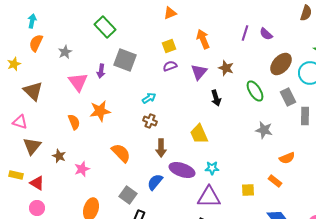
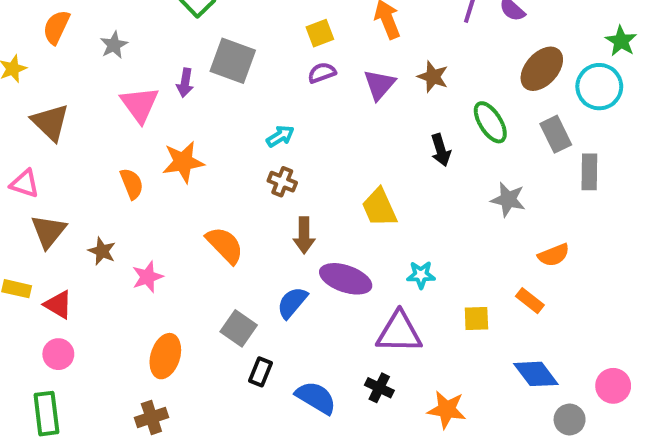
black arrow: (216, 98) -> (441, 150), moved
cyan star: (212, 168) -> (421, 275), moved

